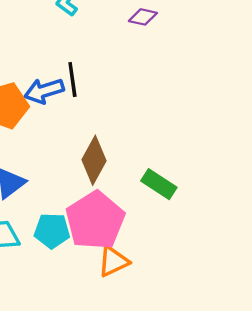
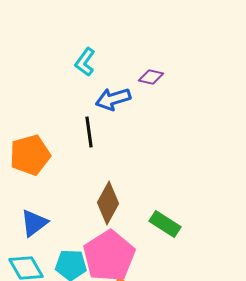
blue arrow: (44, 91) -> (113, 99), moved

